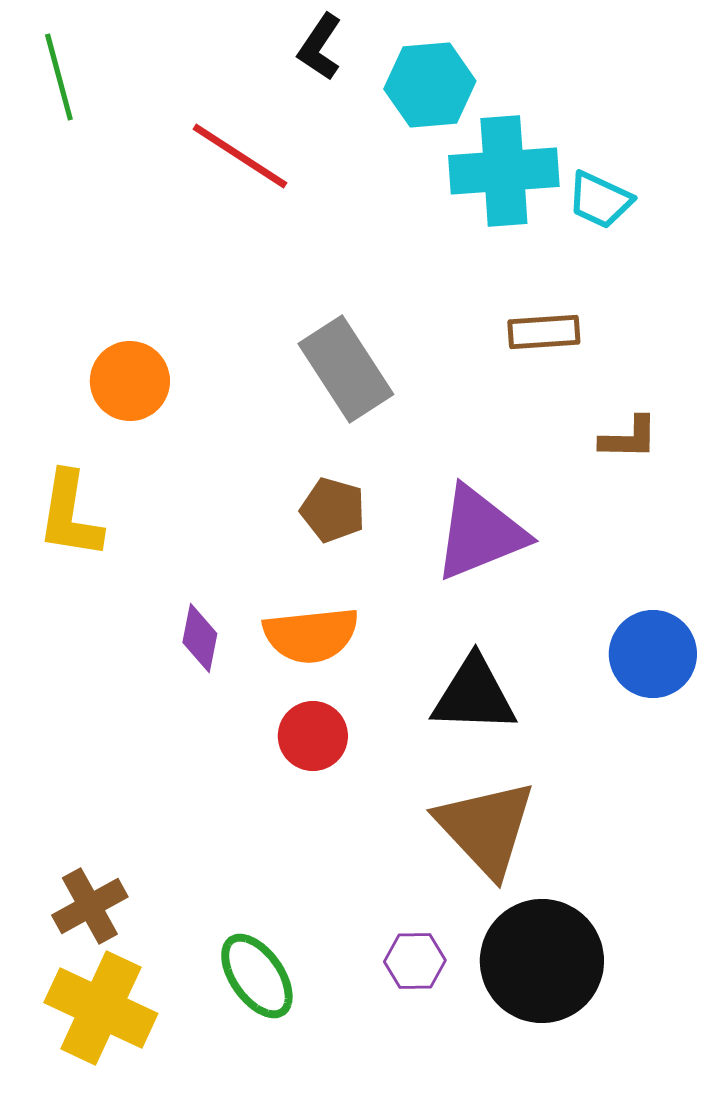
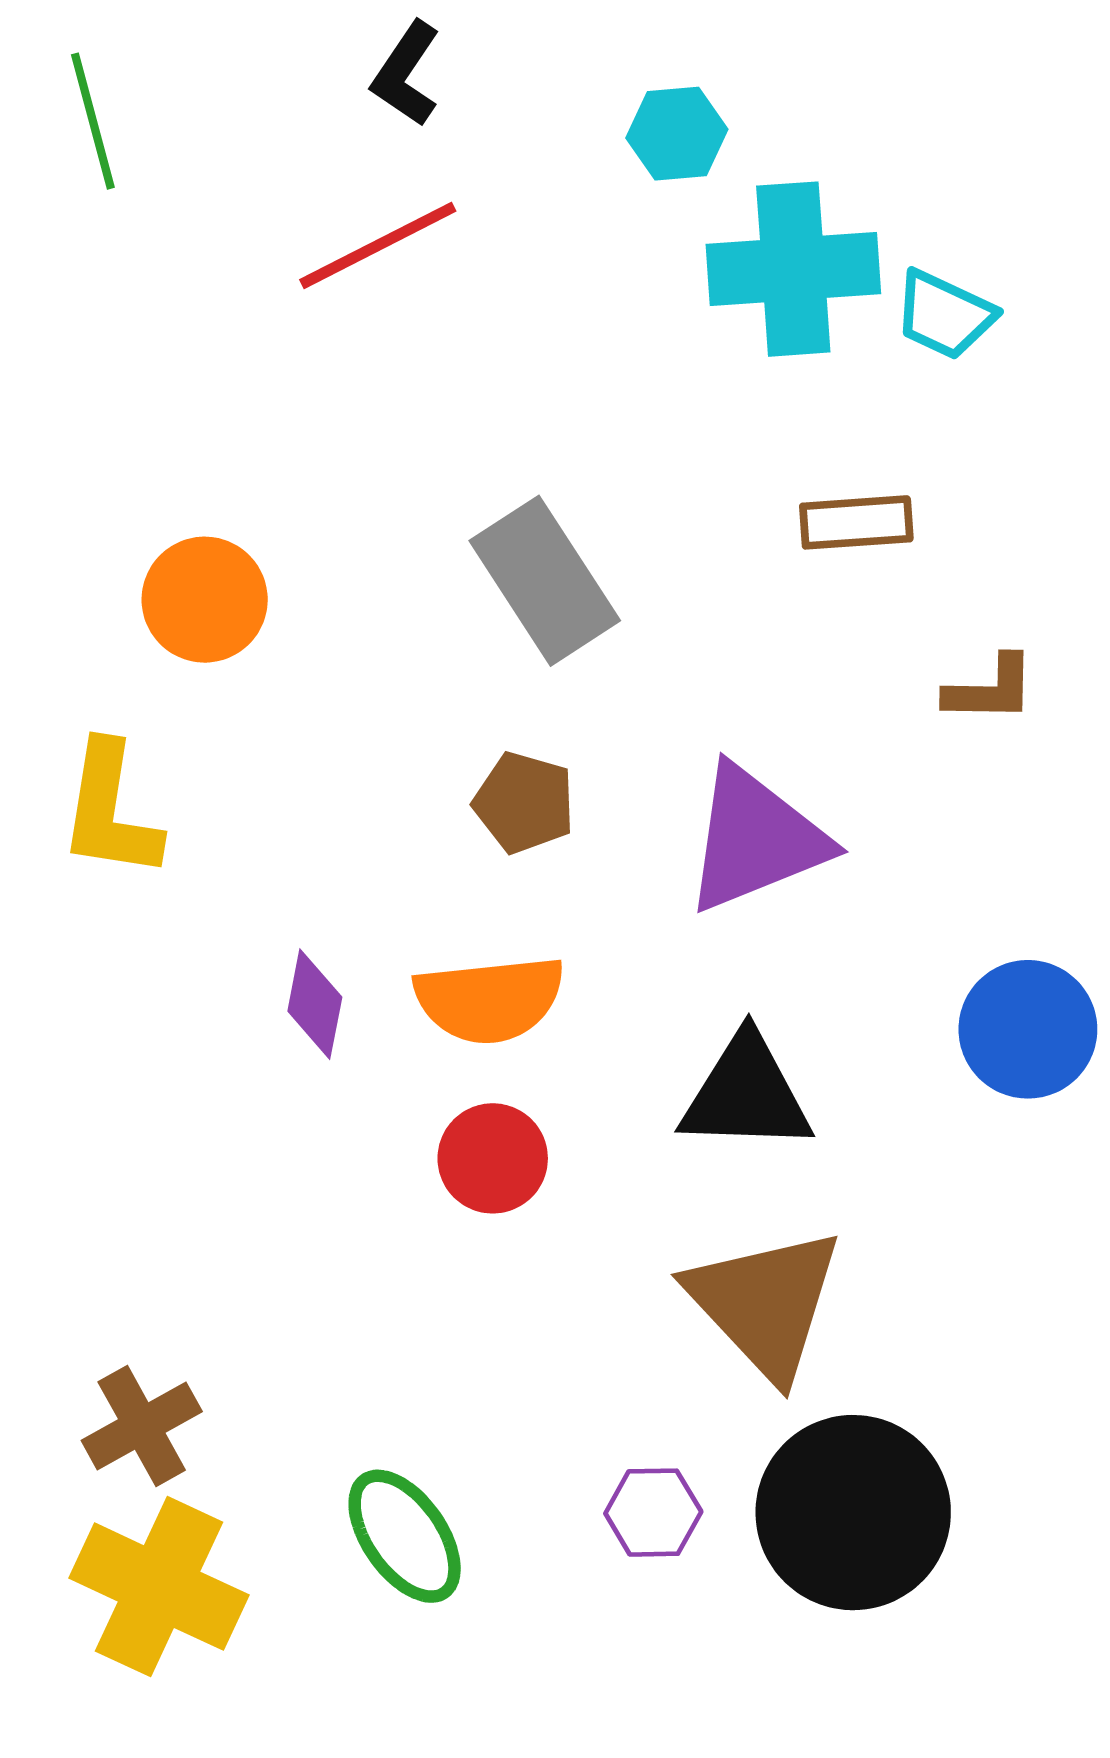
black L-shape: (320, 47) -> (406, 74), moved
cyan hexagon: (430, 85) -> (677, 134), size x0.7
red line: (240, 156) -> (378, 245), turned -60

